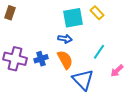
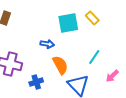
blue arrow: (65, 39) -> (47, 44), moved
blue cross: (41, 59) -> (36, 82), moved

